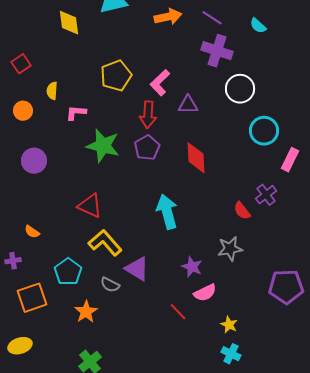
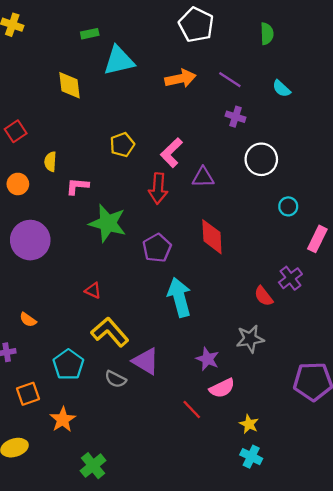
purple cross: (217, 51) -> (236, 117), size x0.6
yellow pentagon: (116, 76) -> (122, 145), size x0.7
cyan circle: (264, 131) -> (288, 206), size x0.6
purple pentagon: (147, 148) -> (157, 248), moved
purple circle: (34, 161) -> (30, 240), size x1.4
red triangle: (90, 206) -> (93, 291), size x0.6
orange square: (32, 298) -> (28, 394), size x0.7
orange star: (86, 312) -> (63, 420), moved

